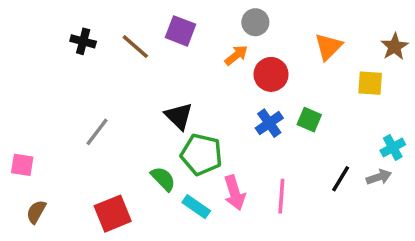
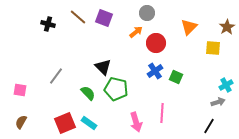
brown line: (135, 47) -> (78, 17), moved
green square: (309, 120) -> (176, 77), moved
pink square: (22, 165) -> (20, 90), moved
green semicircle: (163, 179) -> (88, 93), moved
black line: (341, 179) -> (209, 126), moved
pink arrow: (234, 193) -> (136, 122), moved
cyan rectangle: (196, 207) -> (89, 123), moved

